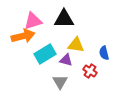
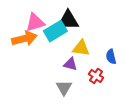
cyan rectangle: (45, 54) -> (55, 31), moved

